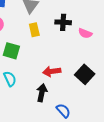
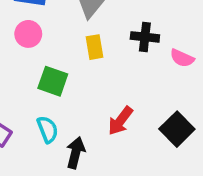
red arrow: (52, 71) -> (120, 121), turned -48
black arrow: (42, 93) -> (76, 153), moved

